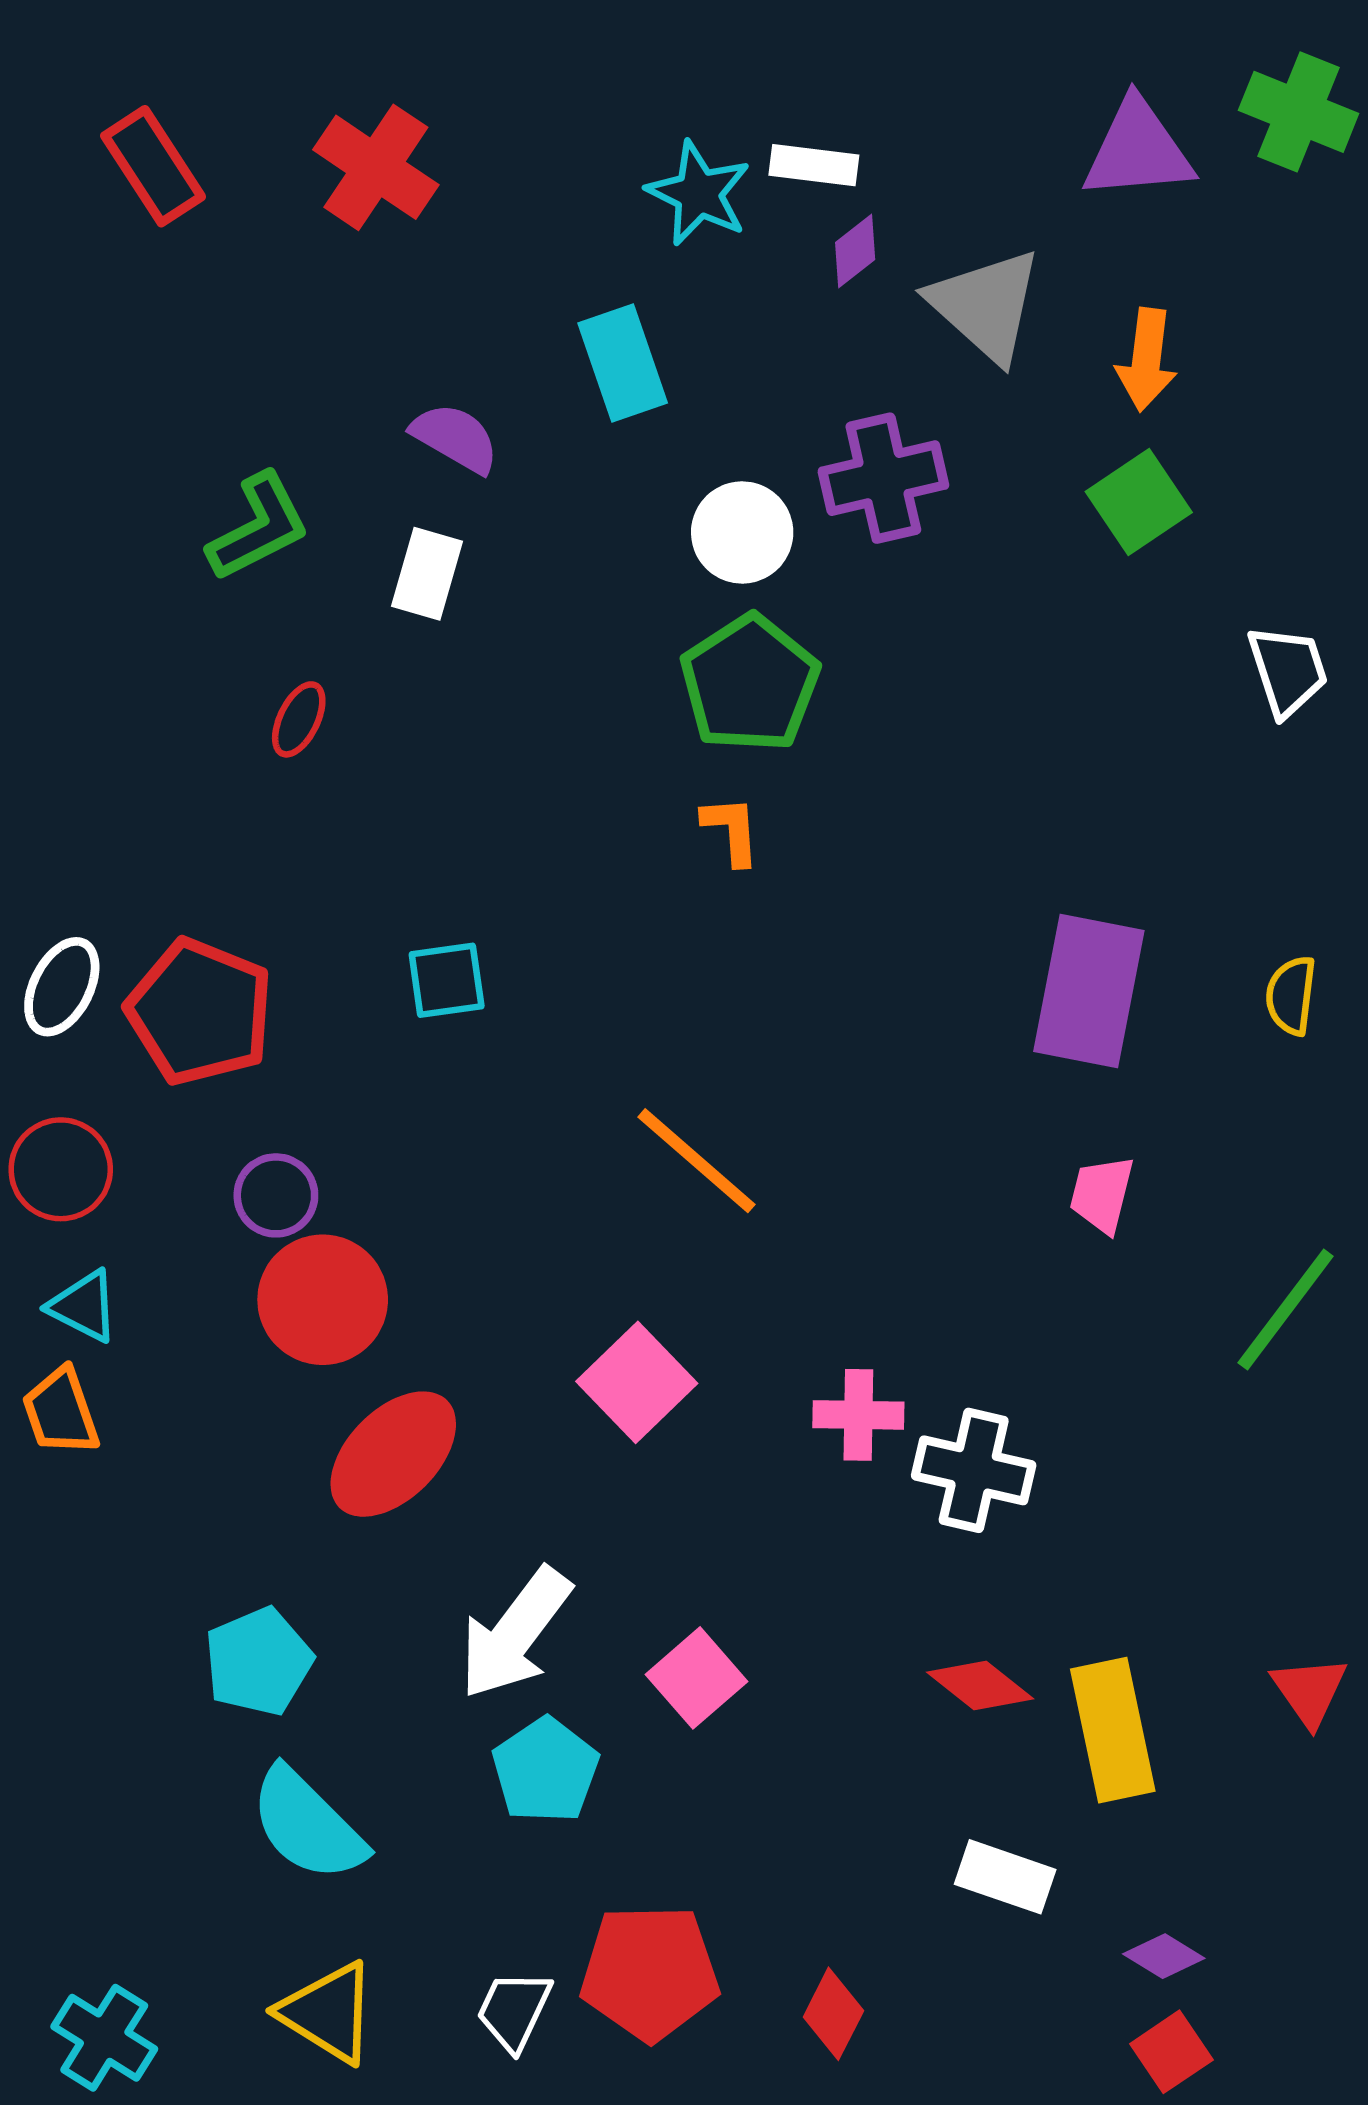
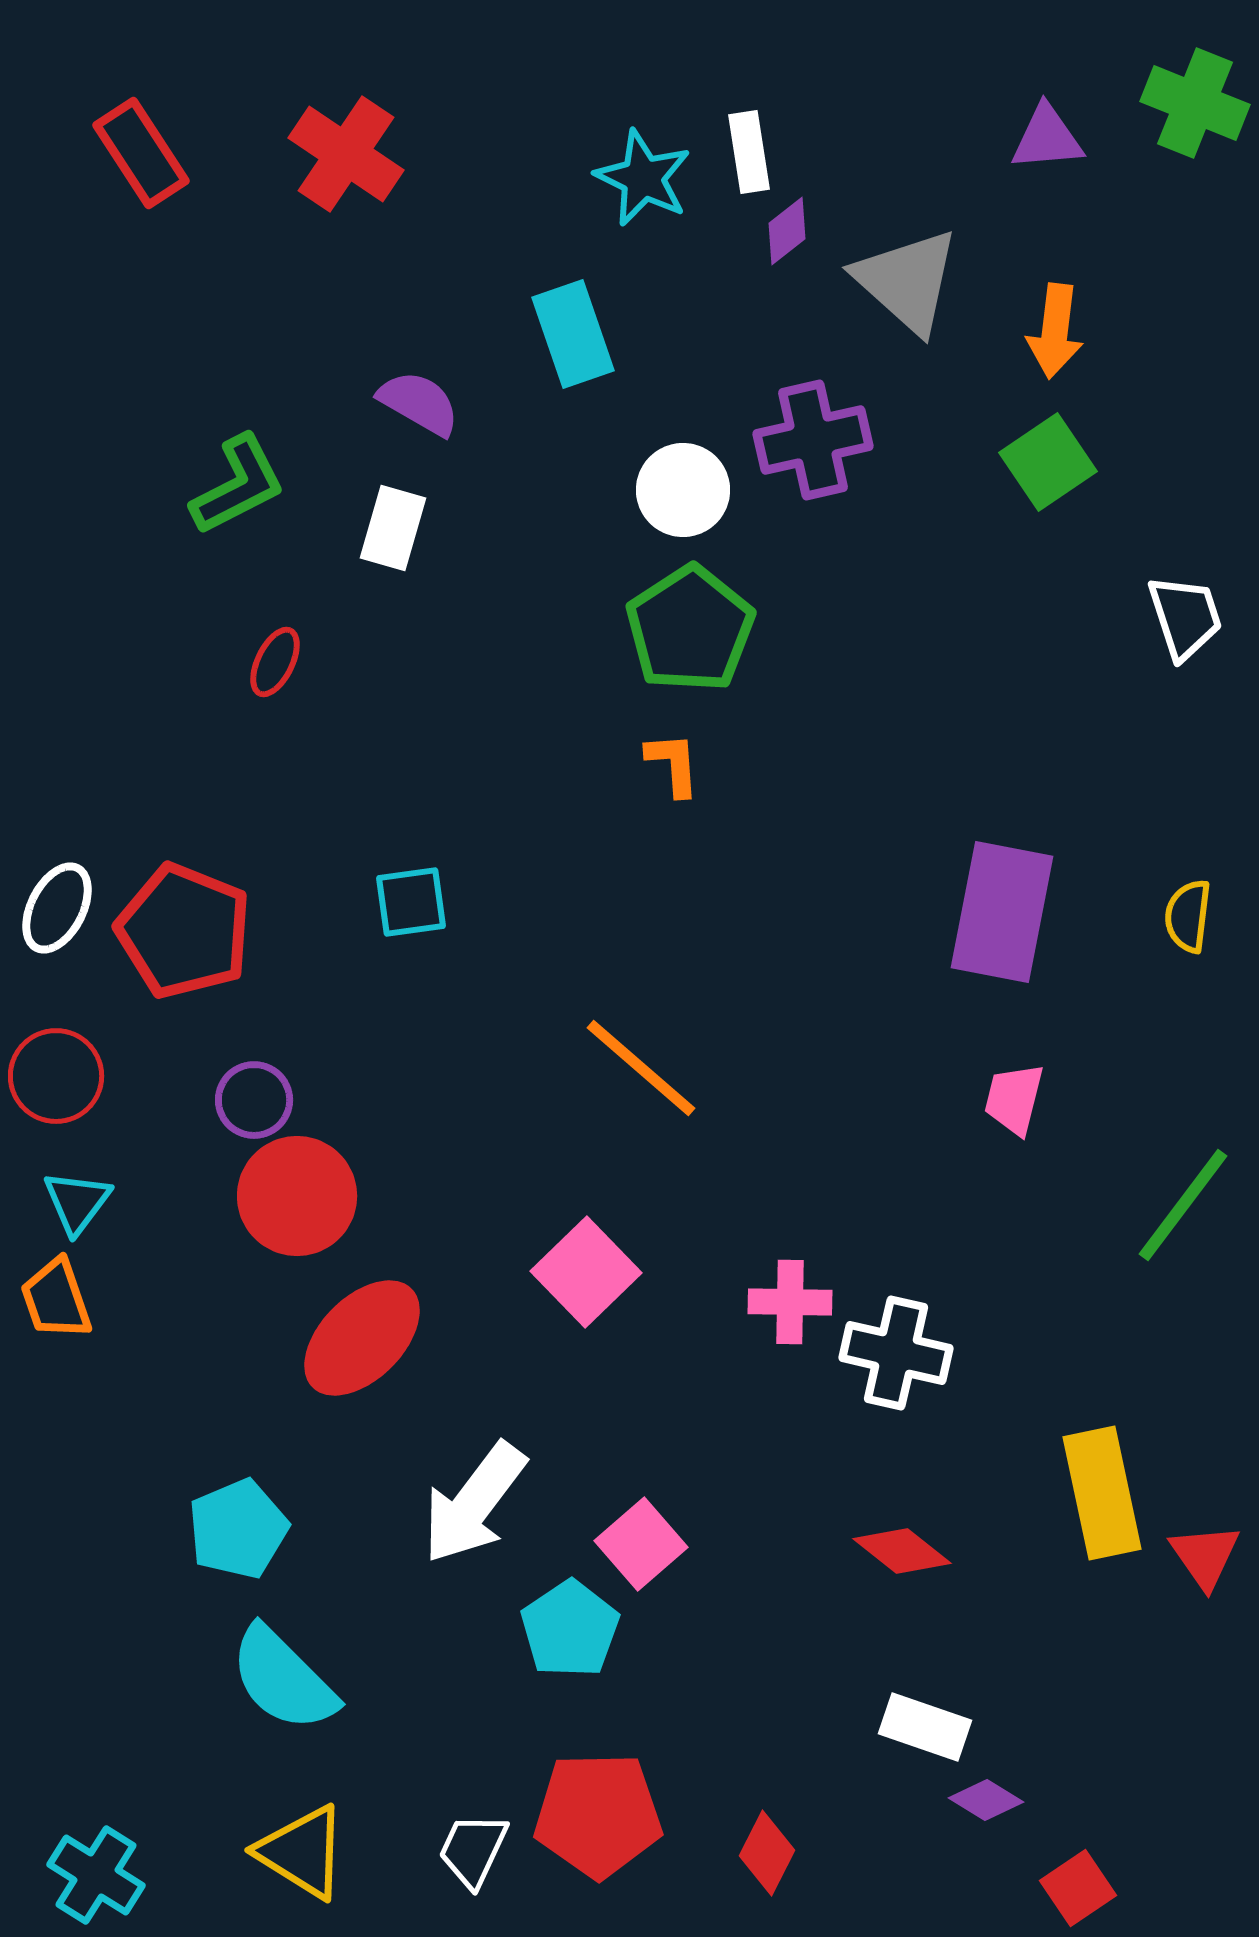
purple triangle: (1138, 150) -> (1047, 138), size x0.7
white rectangle: (814, 165) -> (749, 152), turned 74
cyan triangle: (84, 1306) -> (77, 1202), turned 40
yellow rectangle: (1113, 1730) -> (1102, 1493), moved
cyan pentagon: (545, 1770) -> (570, 1629), moved
purple diamond: (1164, 1956) -> (986, 1800), moved

